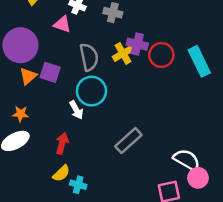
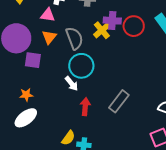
purple square: (50, 72) -> (33, 60), moved
orange triangle: (28, 76) -> (49, 37), moved
red arrow: (62, 143) -> (85, 107), moved

